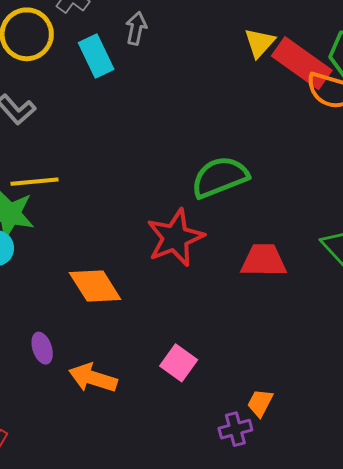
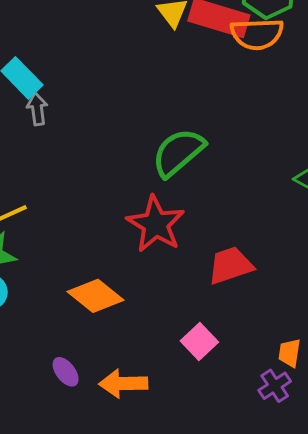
gray arrow: (136, 28) -> (37, 109), moved
red trapezoid: (264, 260) -> (230, 265), moved
pink square: (179, 363) -> (199, 342), turned 30

